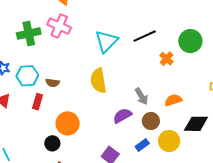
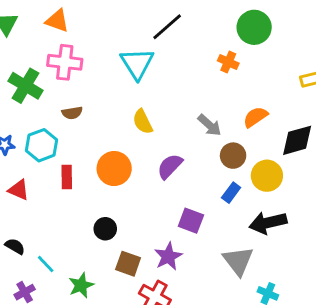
green cross: (29, 34) -> (25, 86), turned -30
black line: (145, 36) -> (167, 27), moved
yellow semicircle: (98, 81) -> (143, 122), size x0.7
brown semicircle: (53, 83) -> (72, 113), moved
purple semicircle: (122, 116) -> (170, 166), moved
orange circle: (68, 123) -> (114, 169), moved

